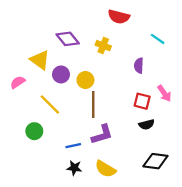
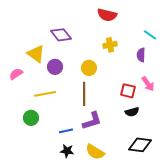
cyan line: (158, 39) -> (150, 35), moved
yellow cross: (103, 46) -> (110, 45), moved, turned -32
purple semicircle: (139, 66) -> (141, 55), moved
yellow circle: (85, 80) -> (89, 68), moved
yellow line: (50, 104) -> (45, 94), turned -55

